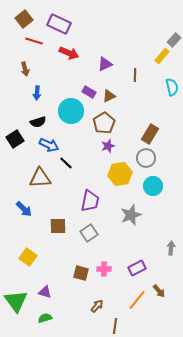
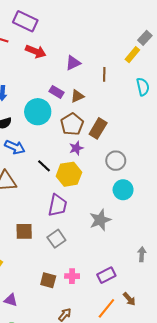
brown rectangle: (150, 134) -> (98, 128), moved
black line: (66, 163) -> (44, 166), moved
yellow hexagon: (120, 174) -> (69, 174), moved

